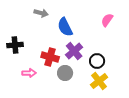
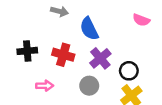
pink semicircle: (107, 20) -> (141, 20), turned -104
red cross: (50, 57) -> (63, 55), moved

